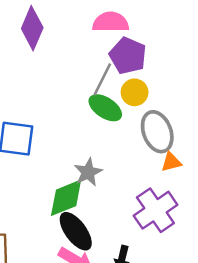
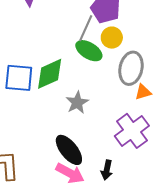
gray ellipse: (157, 132) -> (131, 68), turned 36
green diamond: (66, 198) -> (50, 74), moved

